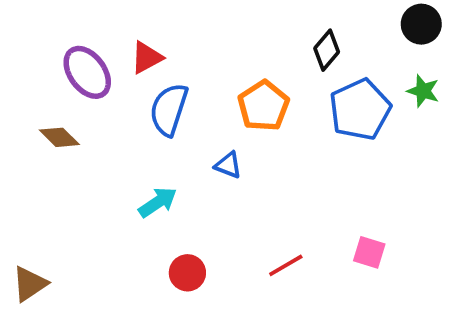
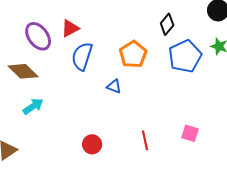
brown diamond: (59, 137) -> (23, 71), size x1.4
cyan arrow: (158, 202) -> (33, 106), moved
red line: (286, 265) -> (145, 140), turned -72

